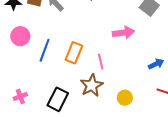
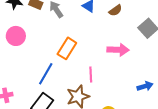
blue line: (45, 50) -> (46, 74), moved
orange rectangle: (74, 53) -> (67, 48), moved

